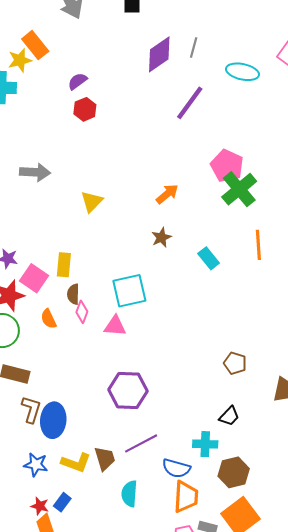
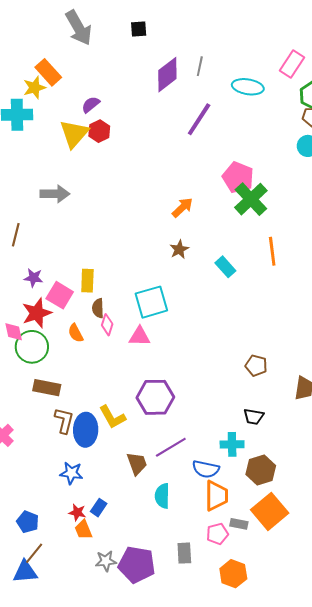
yellow triangle: (92, 202) -> (74, 134), moved, size x1.4
black trapezoid: (229, 416) -> (254, 417), turned 60
yellow L-shape: (76, 463) -> (112, 417), moved, turned 44

